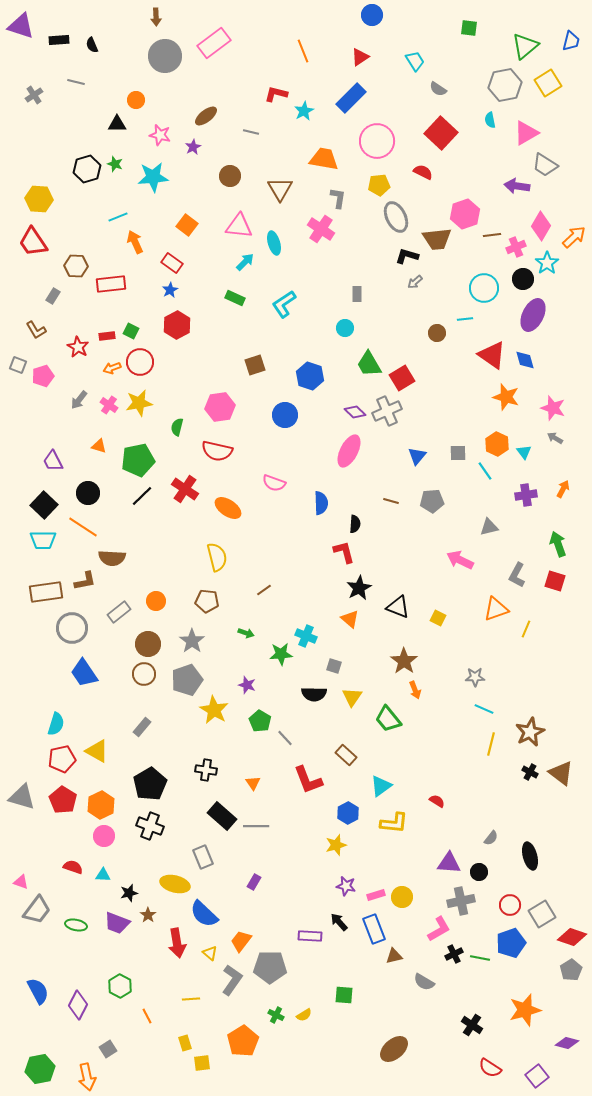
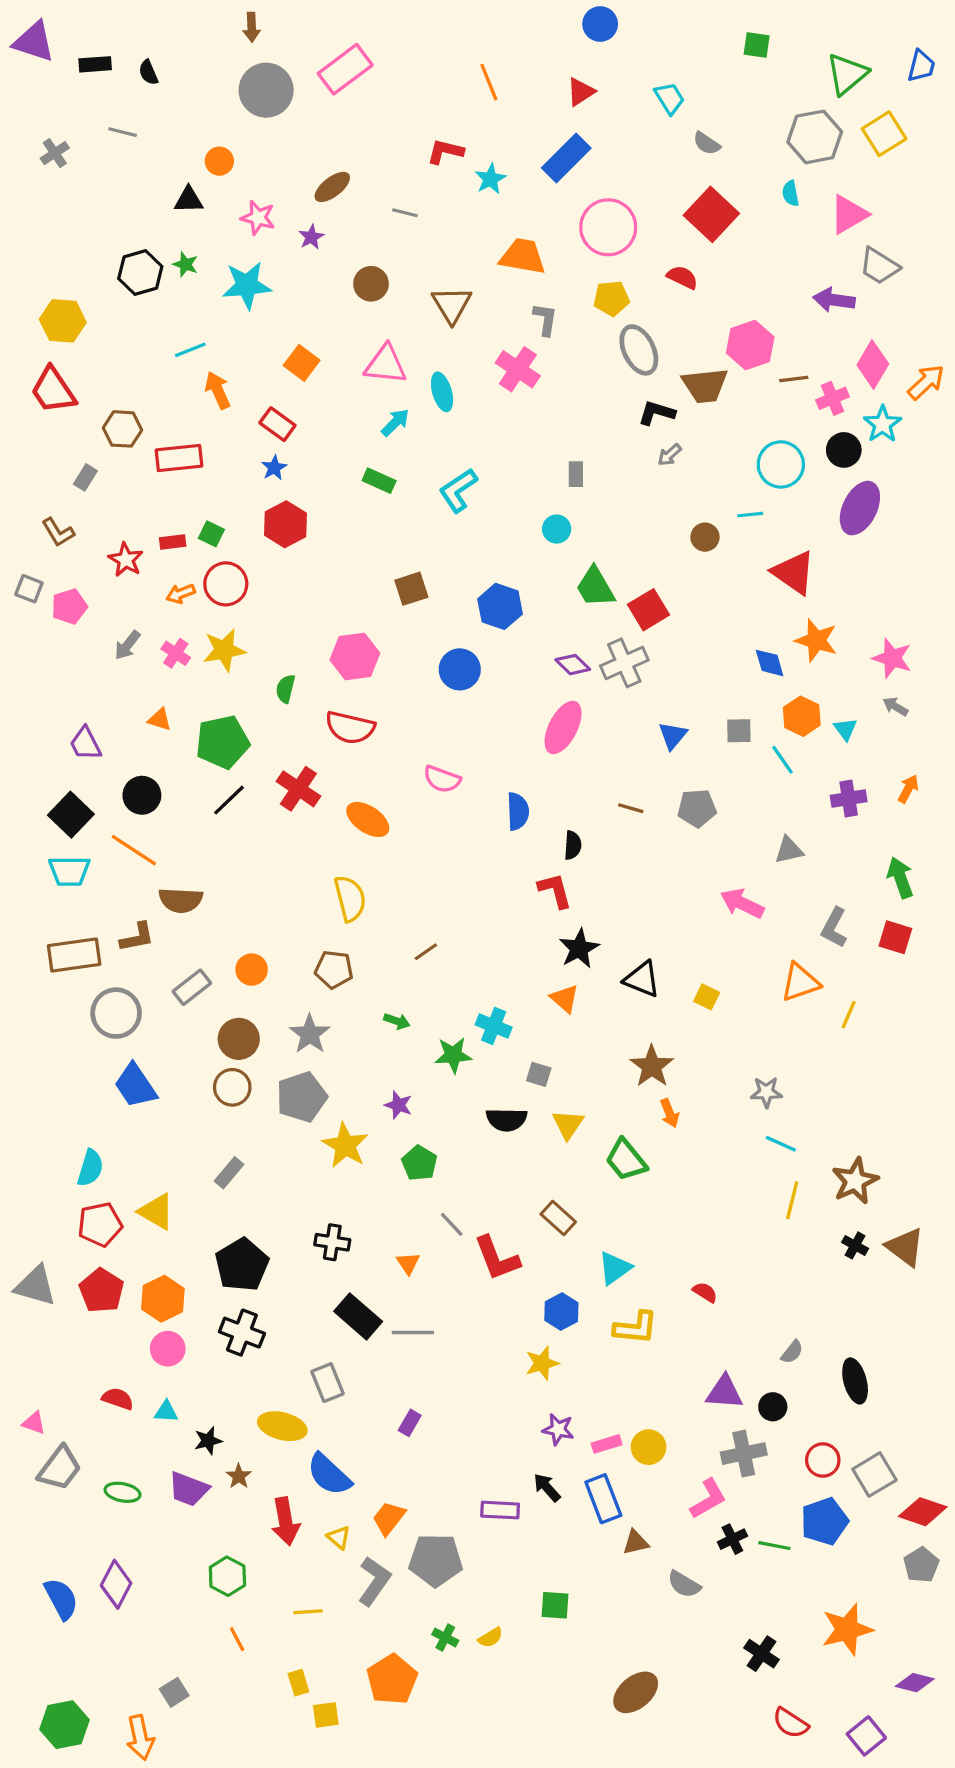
blue diamond: (525, 360) -> (770, 663), moved
gray line: (285, 738) -> (452, 1224), moved
green hexagon: (120, 986) -> (227, 1576), moved
purple diamond: (78, 1005) -> (116, 1584), moved

